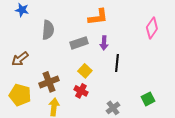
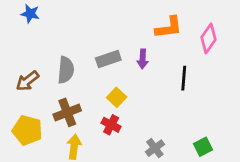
orange L-shape: (98, 17) -> (169, 27), moved
gray semicircle: (48, 30) -> (66, 70), moved
black line: (117, 63) -> (184, 78), moved
green square: (148, 99) -> (203, 147), moved

